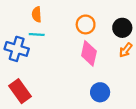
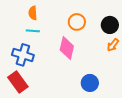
blue cross: (17, 49) -> (23, 55), moved
pink diamond: (89, 53) -> (67, 48), moved

